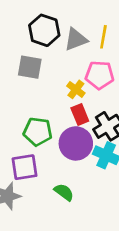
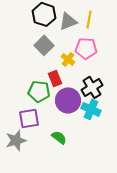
gray square: (30, 67) -> (44, 45), moved, turned 36
red rectangle: (80, 114) -> (55, 78), moved

